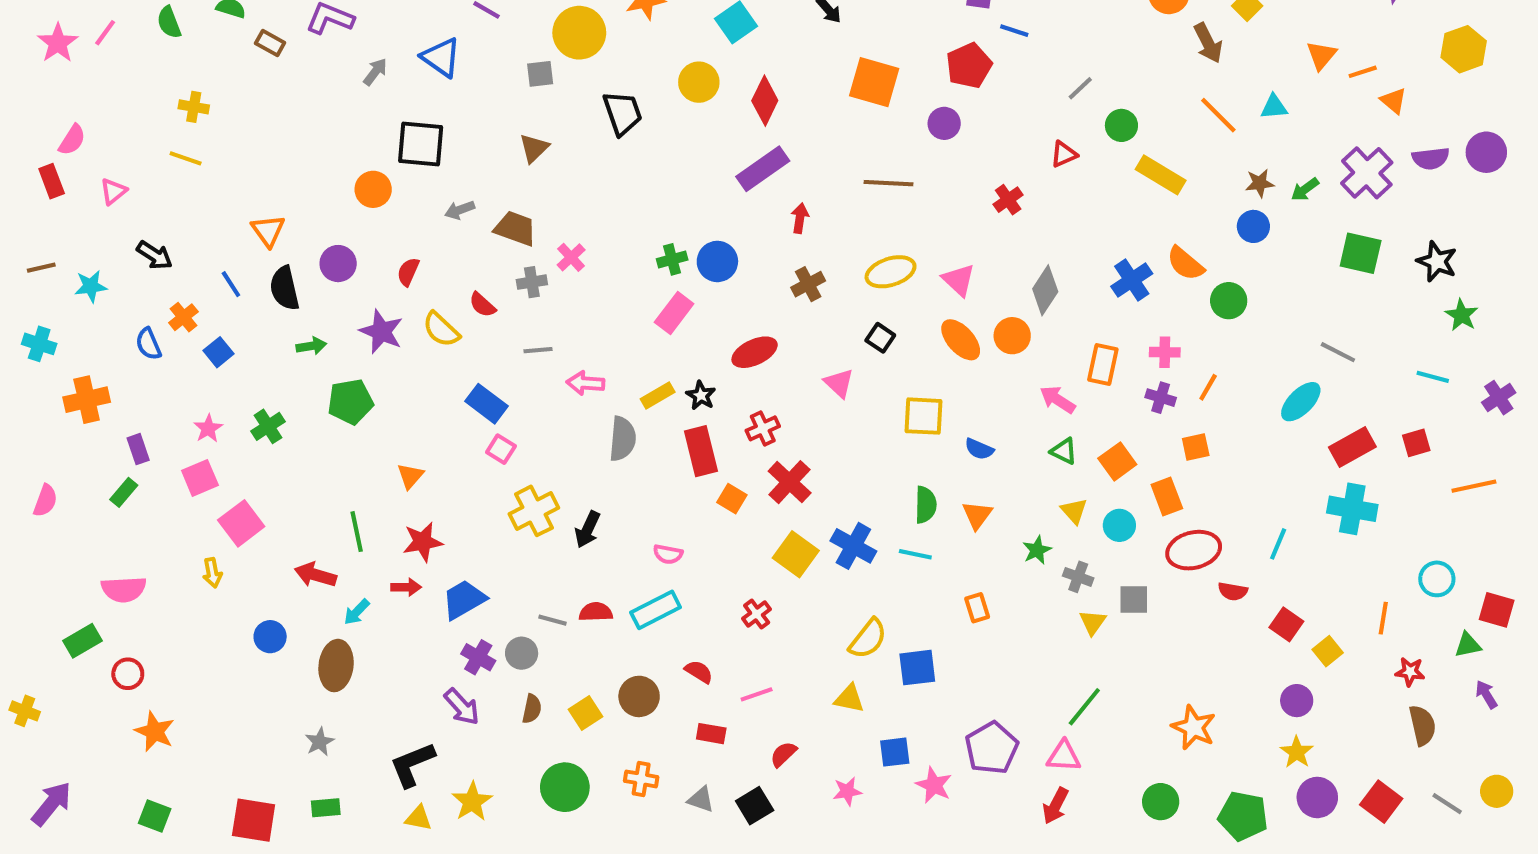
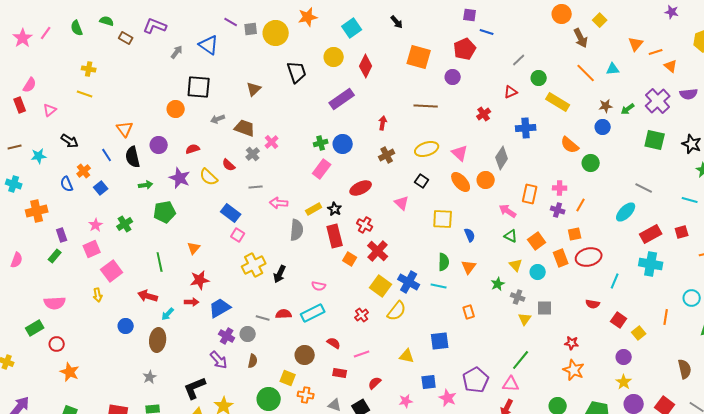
gray square: (540, 74) -> (251, 29), moved
purple rectangle: (763, 169) -> (342, 99), moved
red semicircle: (408, 272) -> (193, 149), turned 48
blue cross: (1132, 280) -> (526, 128), moved, turned 30
gray cross: (532, 282) -> (253, 154), turned -32
red cross: (763, 428) -> (365, 225), turned -35
blue semicircle: (979, 449) -> (470, 235), turned -136
green line: (357, 532) -> (160, 262), moved
red ellipse: (1194, 550) -> (589, 257), moved
yellow semicircle: (868, 639) -> (397, 311), moved
red star: (1410, 672) -> (572, 343), moved
yellow square: (585, 713) -> (288, 378), moved, turned -35

